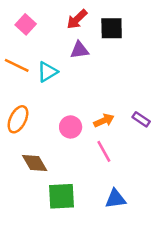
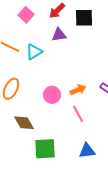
pink square: (26, 24) -> (26, 15), moved

